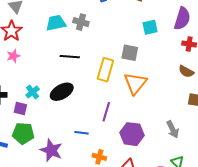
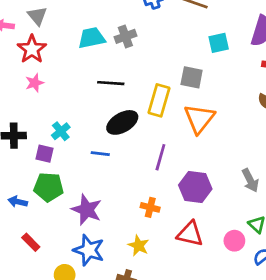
gray cross: (81, 22) -> (125, 36), turned -35
black ellipse: (62, 92) -> (122, 122), moved
blue line: (81, 133) -> (100, 154), moved
orange cross: (99, 157) -> (150, 207), moved

